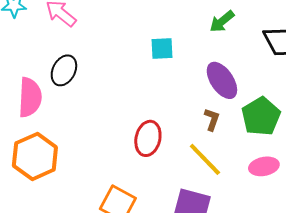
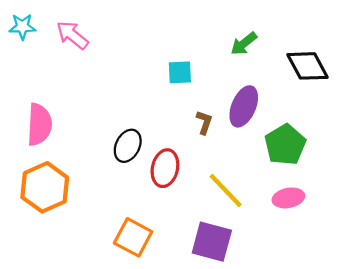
black ellipse: (64, 70) -> (128, 146), moved
purple ellipse: (222, 80) -> (244, 106), turned 57
brown L-shape: (212, 119) -> (204, 122), moved

